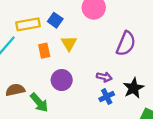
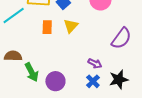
purple circle: (62, 80) -> (55, 81), moved
blue cross: (107, 97) -> (93, 81), turned -32

